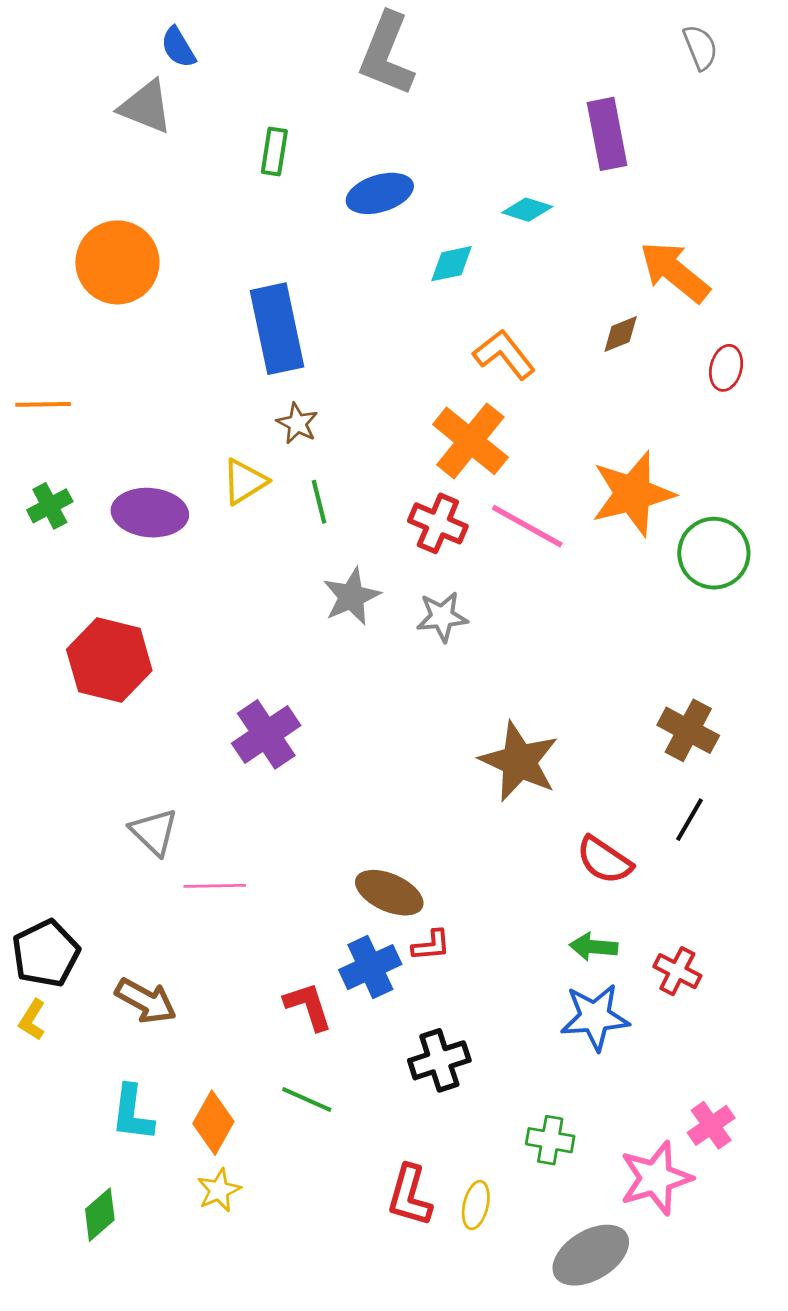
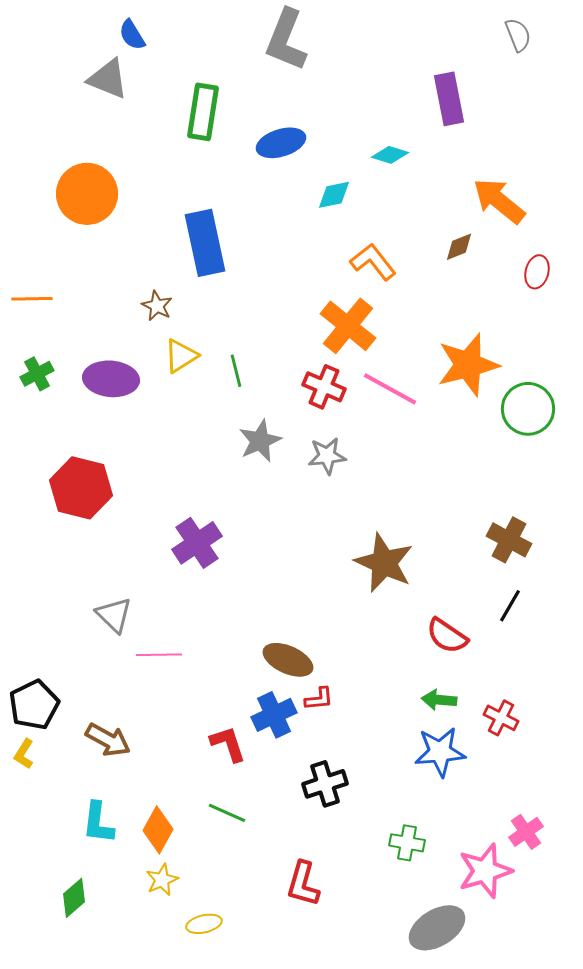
green rectangle: (274, 151) -> (203, 112), size x1.6
brown star: (297, 423) -> (157, 306), moved
yellow ellipse: (476, 1205) -> (204, 924), moved, turned 64

